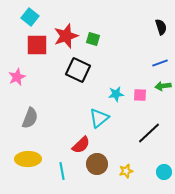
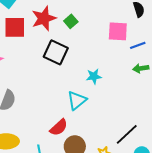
green square: (93, 39) -> (71, 21), turned 32
pink square: (140, 95) -> (118, 31), moved, size x1.5
black line: (149, 133) -> (127, 134), moved

